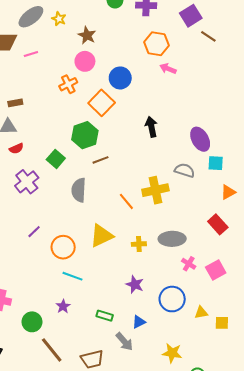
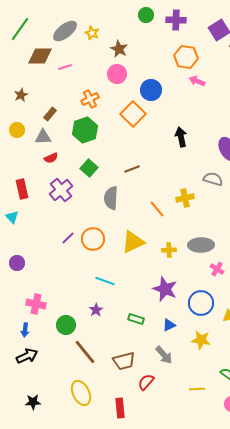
orange cross: (68, 84) -> (90, 99), moved
brown rectangle: (15, 103) -> (50, 114), turned -40
green hexagon: (85, 135) -> (85, 130), moved
yellow cross: (155, 190) -> (185, 198), size x0.7
orange circle: (63, 247) -> (93, 239), moved
purple star: (135, 285) -> (165, 289), size x1.4
gray arrow: (124, 342) -> (164, 355), moved
yellow star: (172, 353) -> (201, 340), moved

